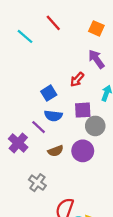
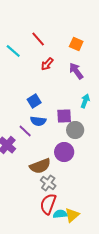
red arrow: (77, 79) -> (47, 64), moved
brown semicircle: (56, 151) -> (40, 166), moved, size x1.5
gray cross: (37, 183) -> (48, 183), moved

